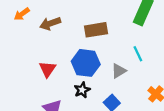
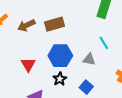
brown rectangle: (96, 30) -> (54, 24), moved
gray triangle: (119, 71) -> (89, 59), turned 48

